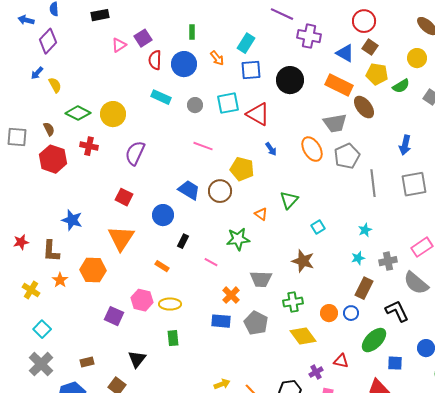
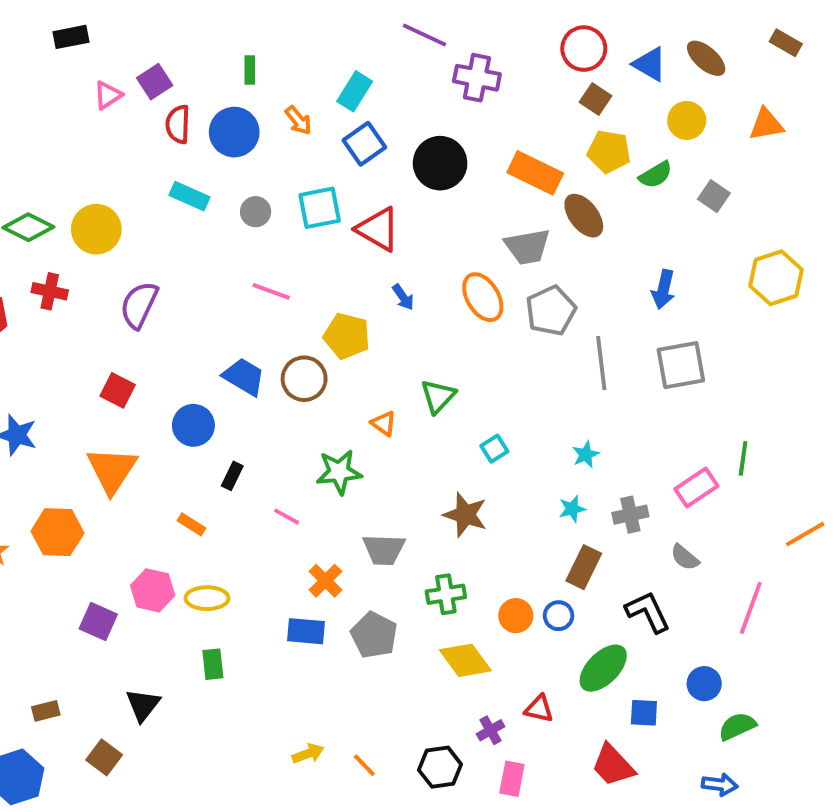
blue triangle: (345, 53) -> (650, 64), moved
blue square: (251, 70) -> (364, 144), turned -30
gray semicircle: (416, 283) -> (685, 557), size x0.6

